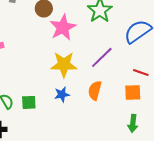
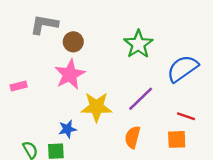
pink star: (63, 27) -> (70, 74), moved
blue star: (62, 94) -> (67, 129), moved

